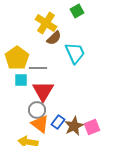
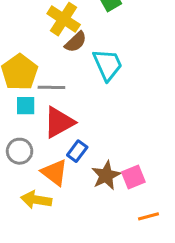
red triangle: (43, 91) -> (59, 122), turned 30
gray circle: (37, 110) -> (20, 151), moved
blue rectangle: (58, 122) -> (77, 151), moved

